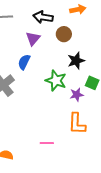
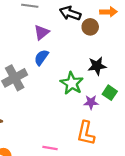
brown circle: (64, 34) -> (90, 27), moved
purple triangle: (33, 39) -> (41, 32), moved

